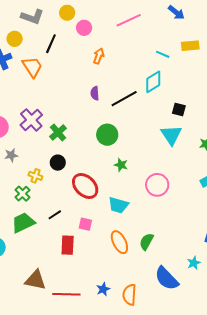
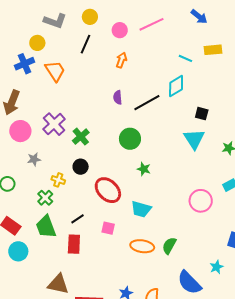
pink circle: (84, 28) -> (120, 30), moved
black line: (51, 44) -> (85, 44), moved
pink circle: (157, 185) -> (201, 201), moved
green trapezoid: (23, 223) -> (46, 227), turned -85
orange ellipse: (119, 242) -> (142, 246), turned -55
red rectangle: (68, 245) -> (74, 244), moved

